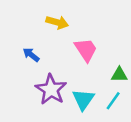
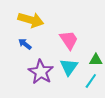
yellow arrow: (57, 22) -> (31, 20), moved, size x1.4
cyan triangle: (83, 99) -> (69, 67), moved

